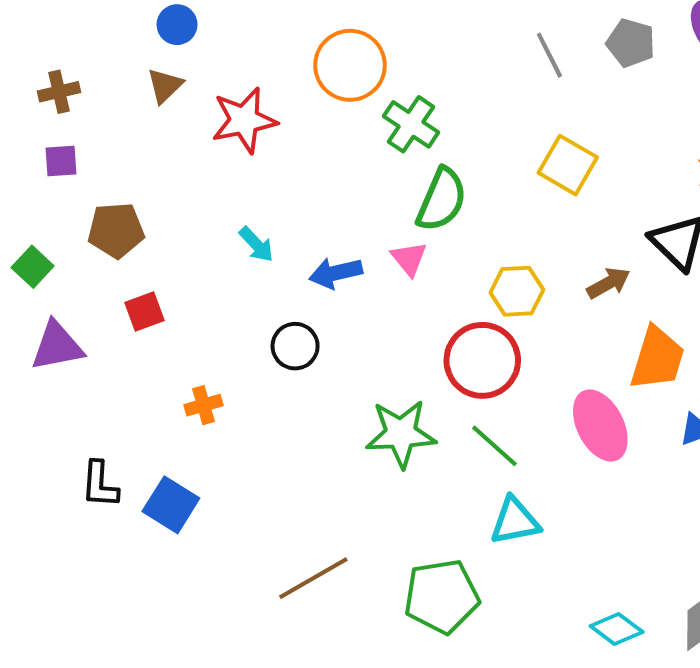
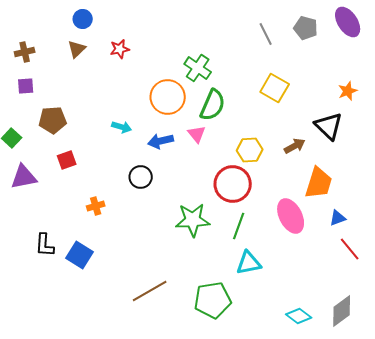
orange circle: (350, 65) -> (168, 97), moved
red star: (244, 120) -> (120, 49), moved, size x0.6
cyan arrow: (256, 244) -> (122, 127), turned -30
green line: (494, 446) -> (239, 226), turned 68

